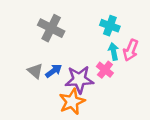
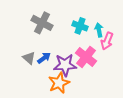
cyan cross: (110, 26) -> (80, 26), moved
cyan arrow: (114, 51) -> (99, 30), moved
pink cross: (105, 70) -> (86, 57), size x1.5

